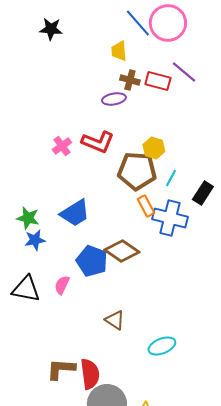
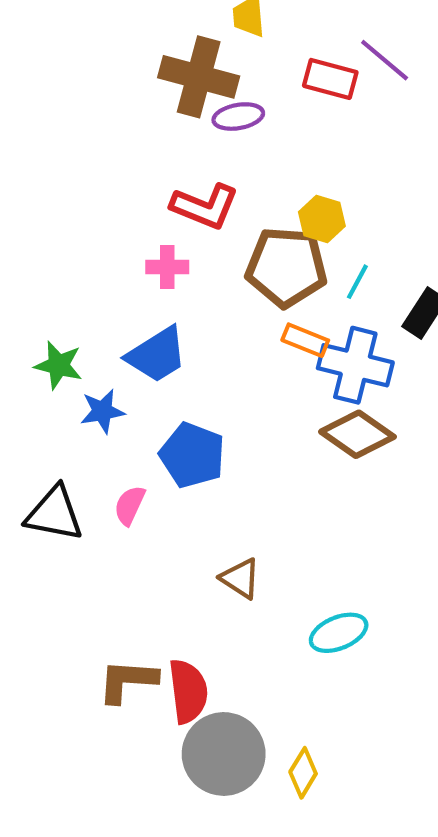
brown cross: (130, 80) -> (199, 77), moved, size x1.8
pink cross: (62, 146) -> (167, 267), moved, turned 36
orange rectangle: (146, 206) -> (305, 340), turned -40
blue star: (35, 240) -> (102, 411), moved
brown diamond: (122, 251) -> (357, 434), moved

